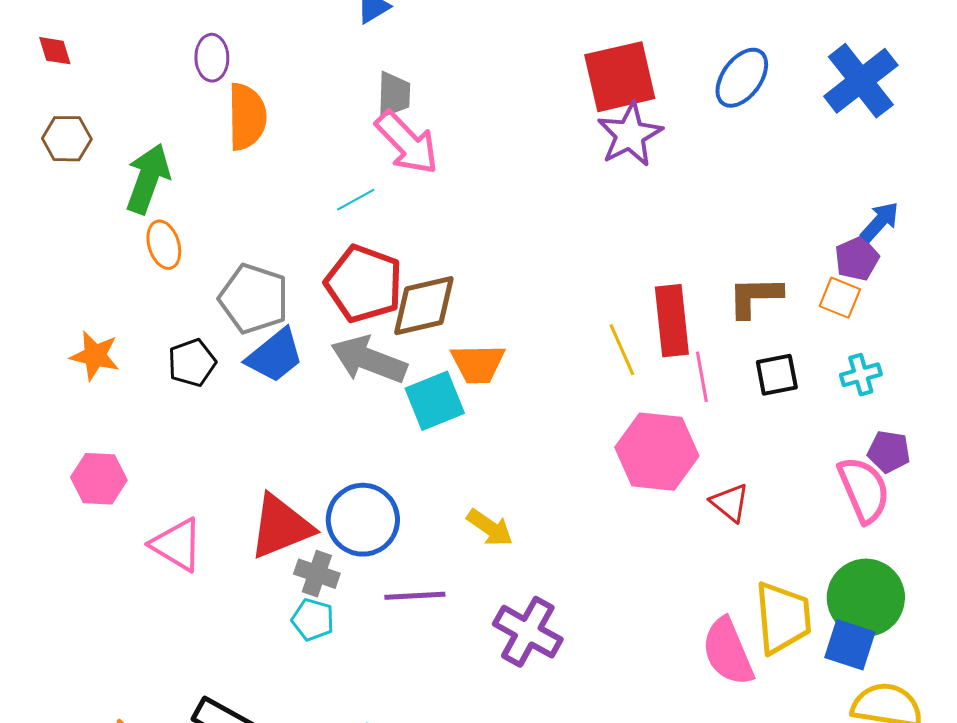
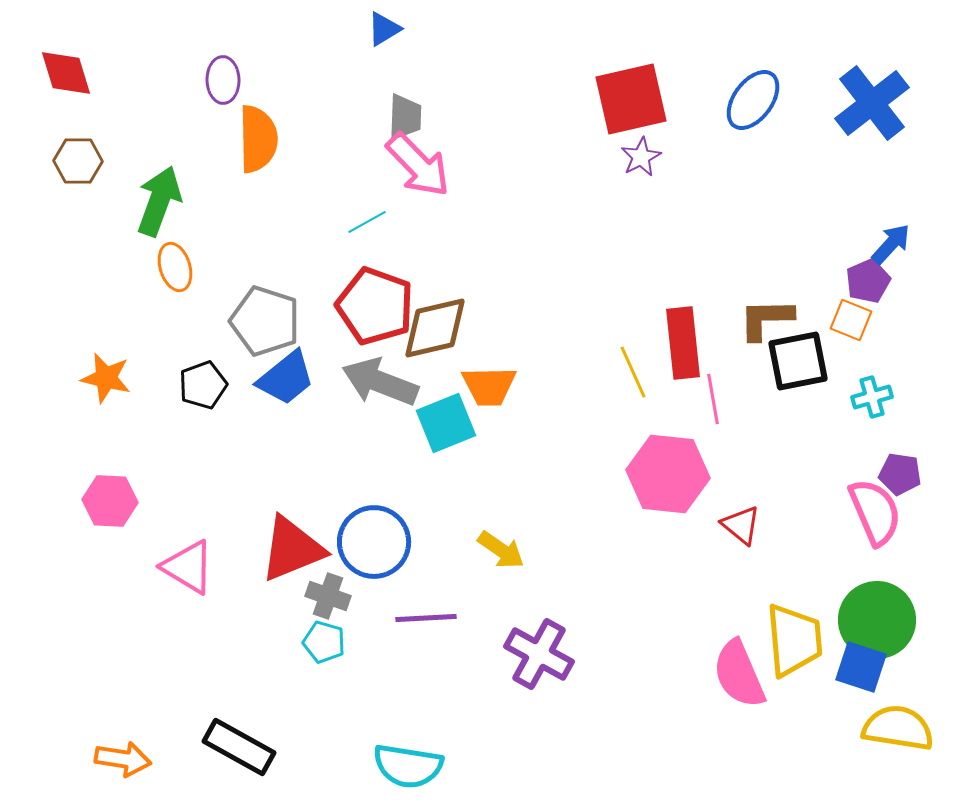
red diamond: (55, 51) -> (66, 73), size x1.5
purple star: (630, 135) -> (641, 157), size x0.6
black square: (777, 375) -> (798, 361), moved, size x1.4

